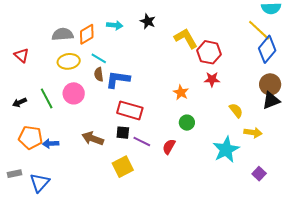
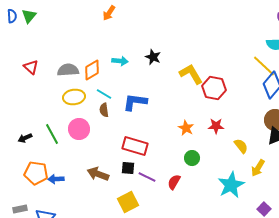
red triangle: (22, 55) -> (31, 67), moved
blue L-shape: (118, 79) -> (135, 102), moved
red star: (212, 79) -> (216, 126), moved
yellow arrow: (253, 133) -> (258, 168), turned 114

